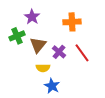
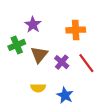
yellow semicircle: (43, 68) -> (38, 88), moved
blue star: (52, 86) -> (65, 95), moved

